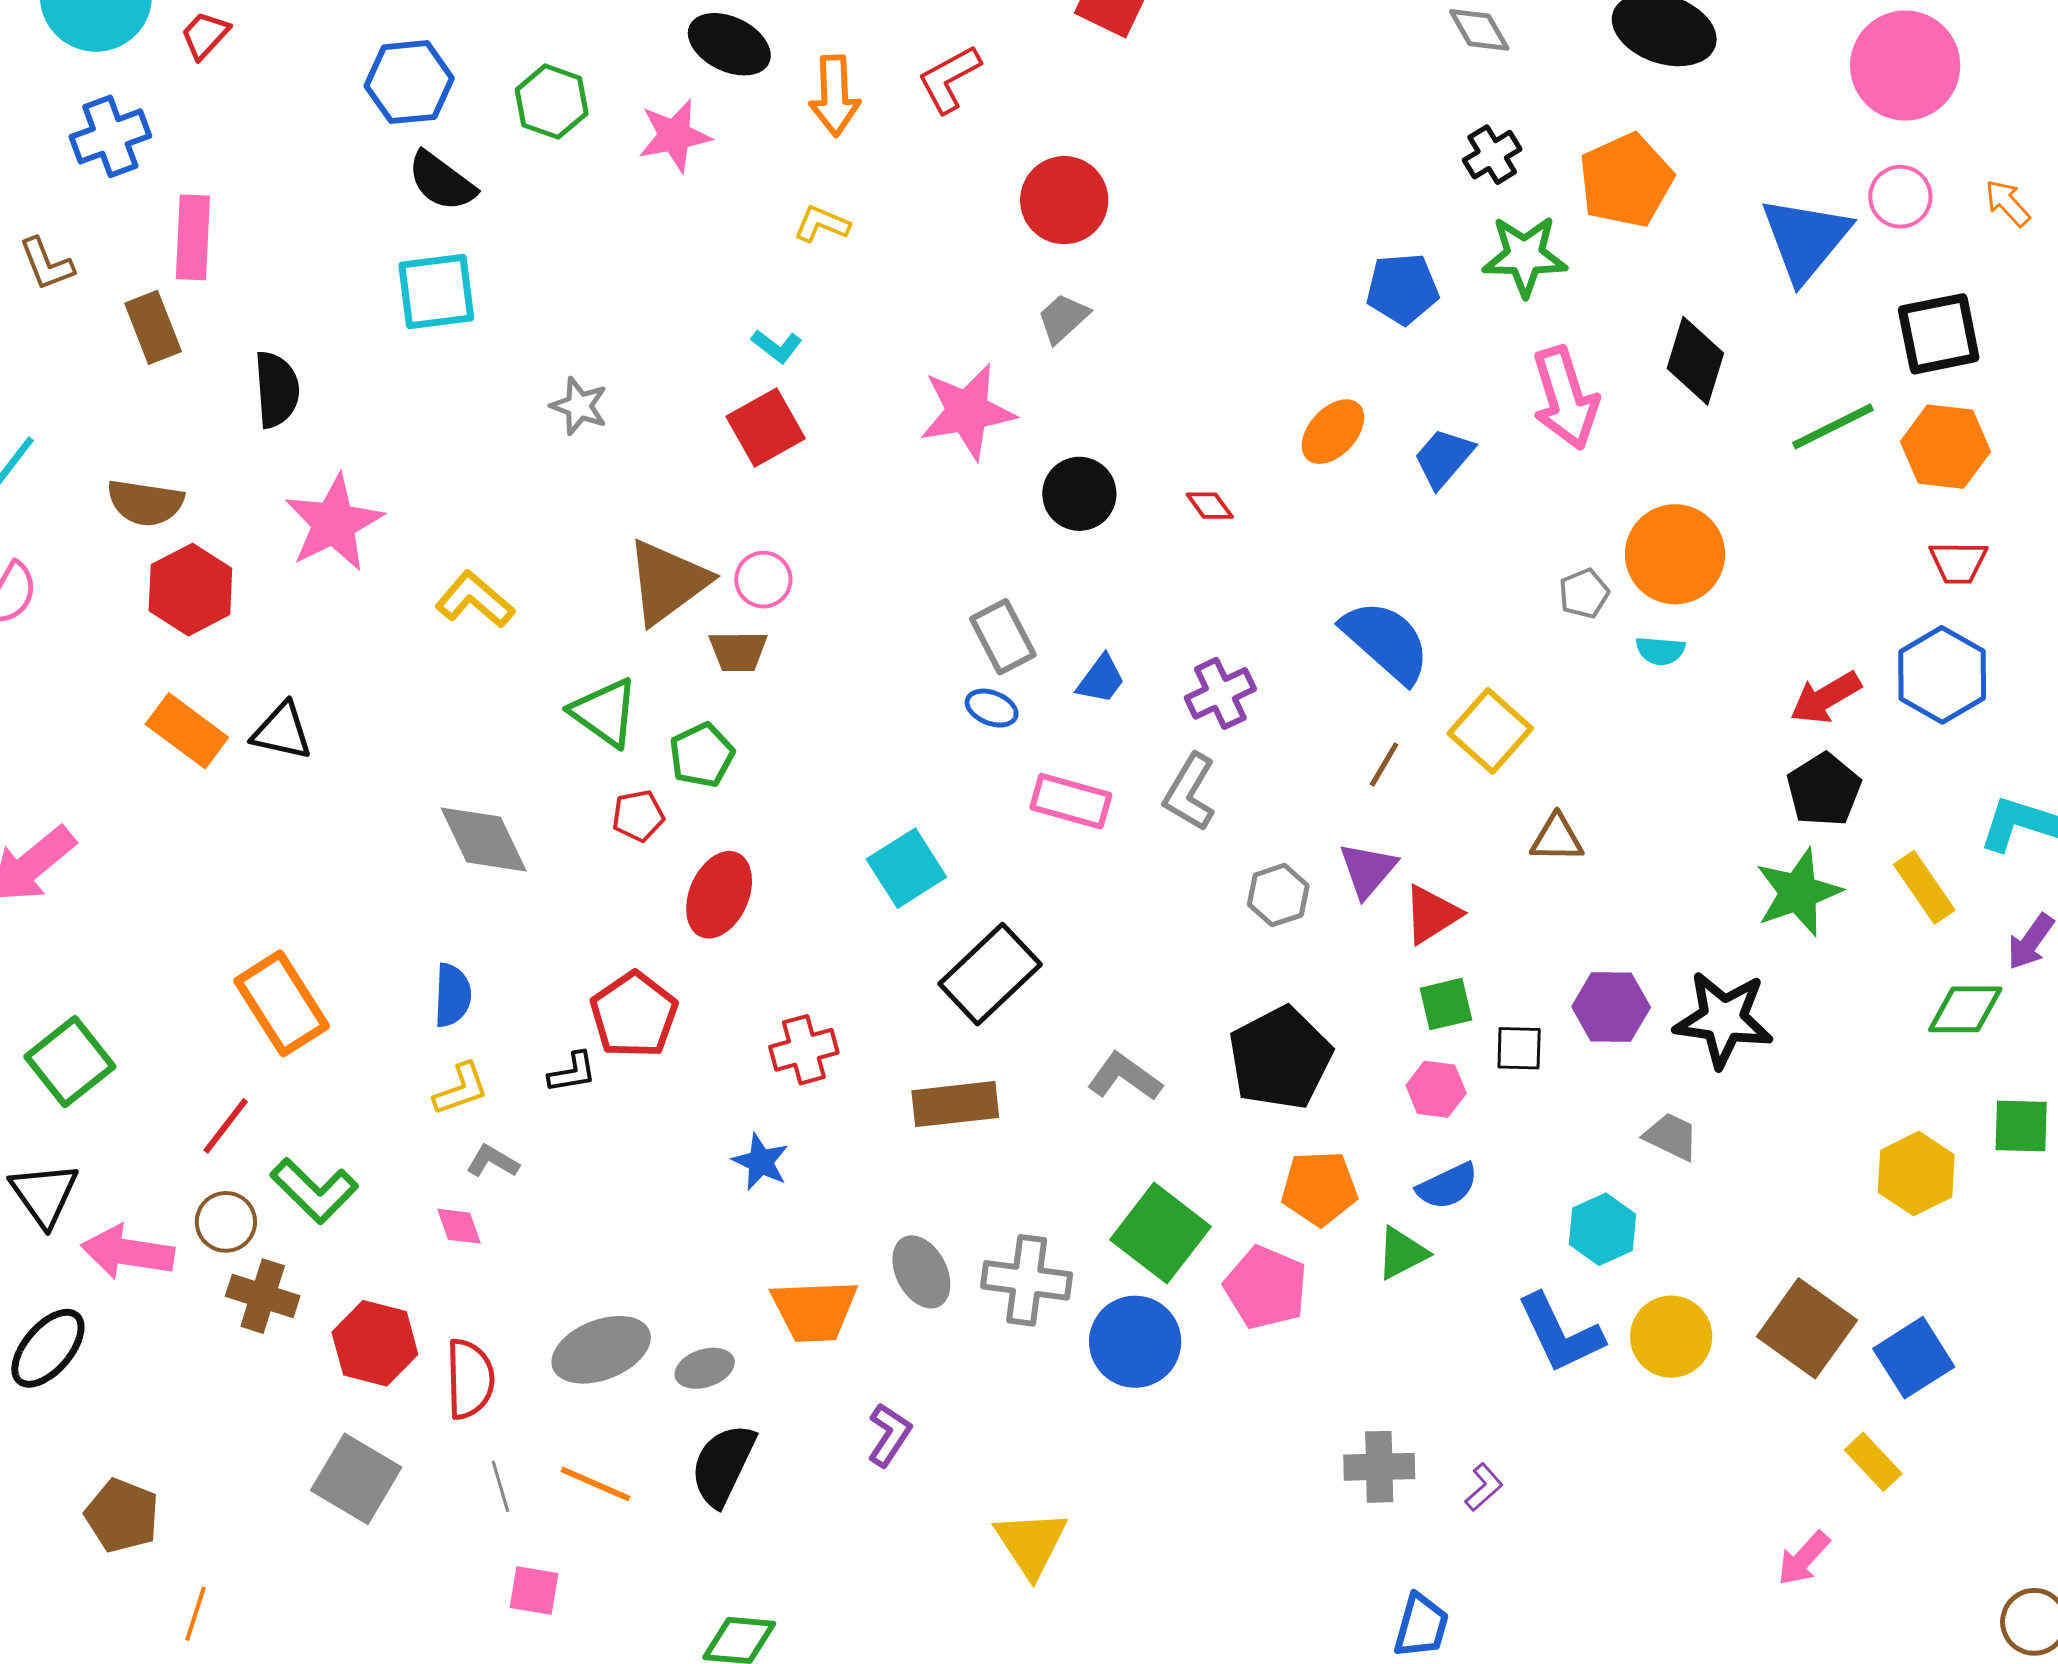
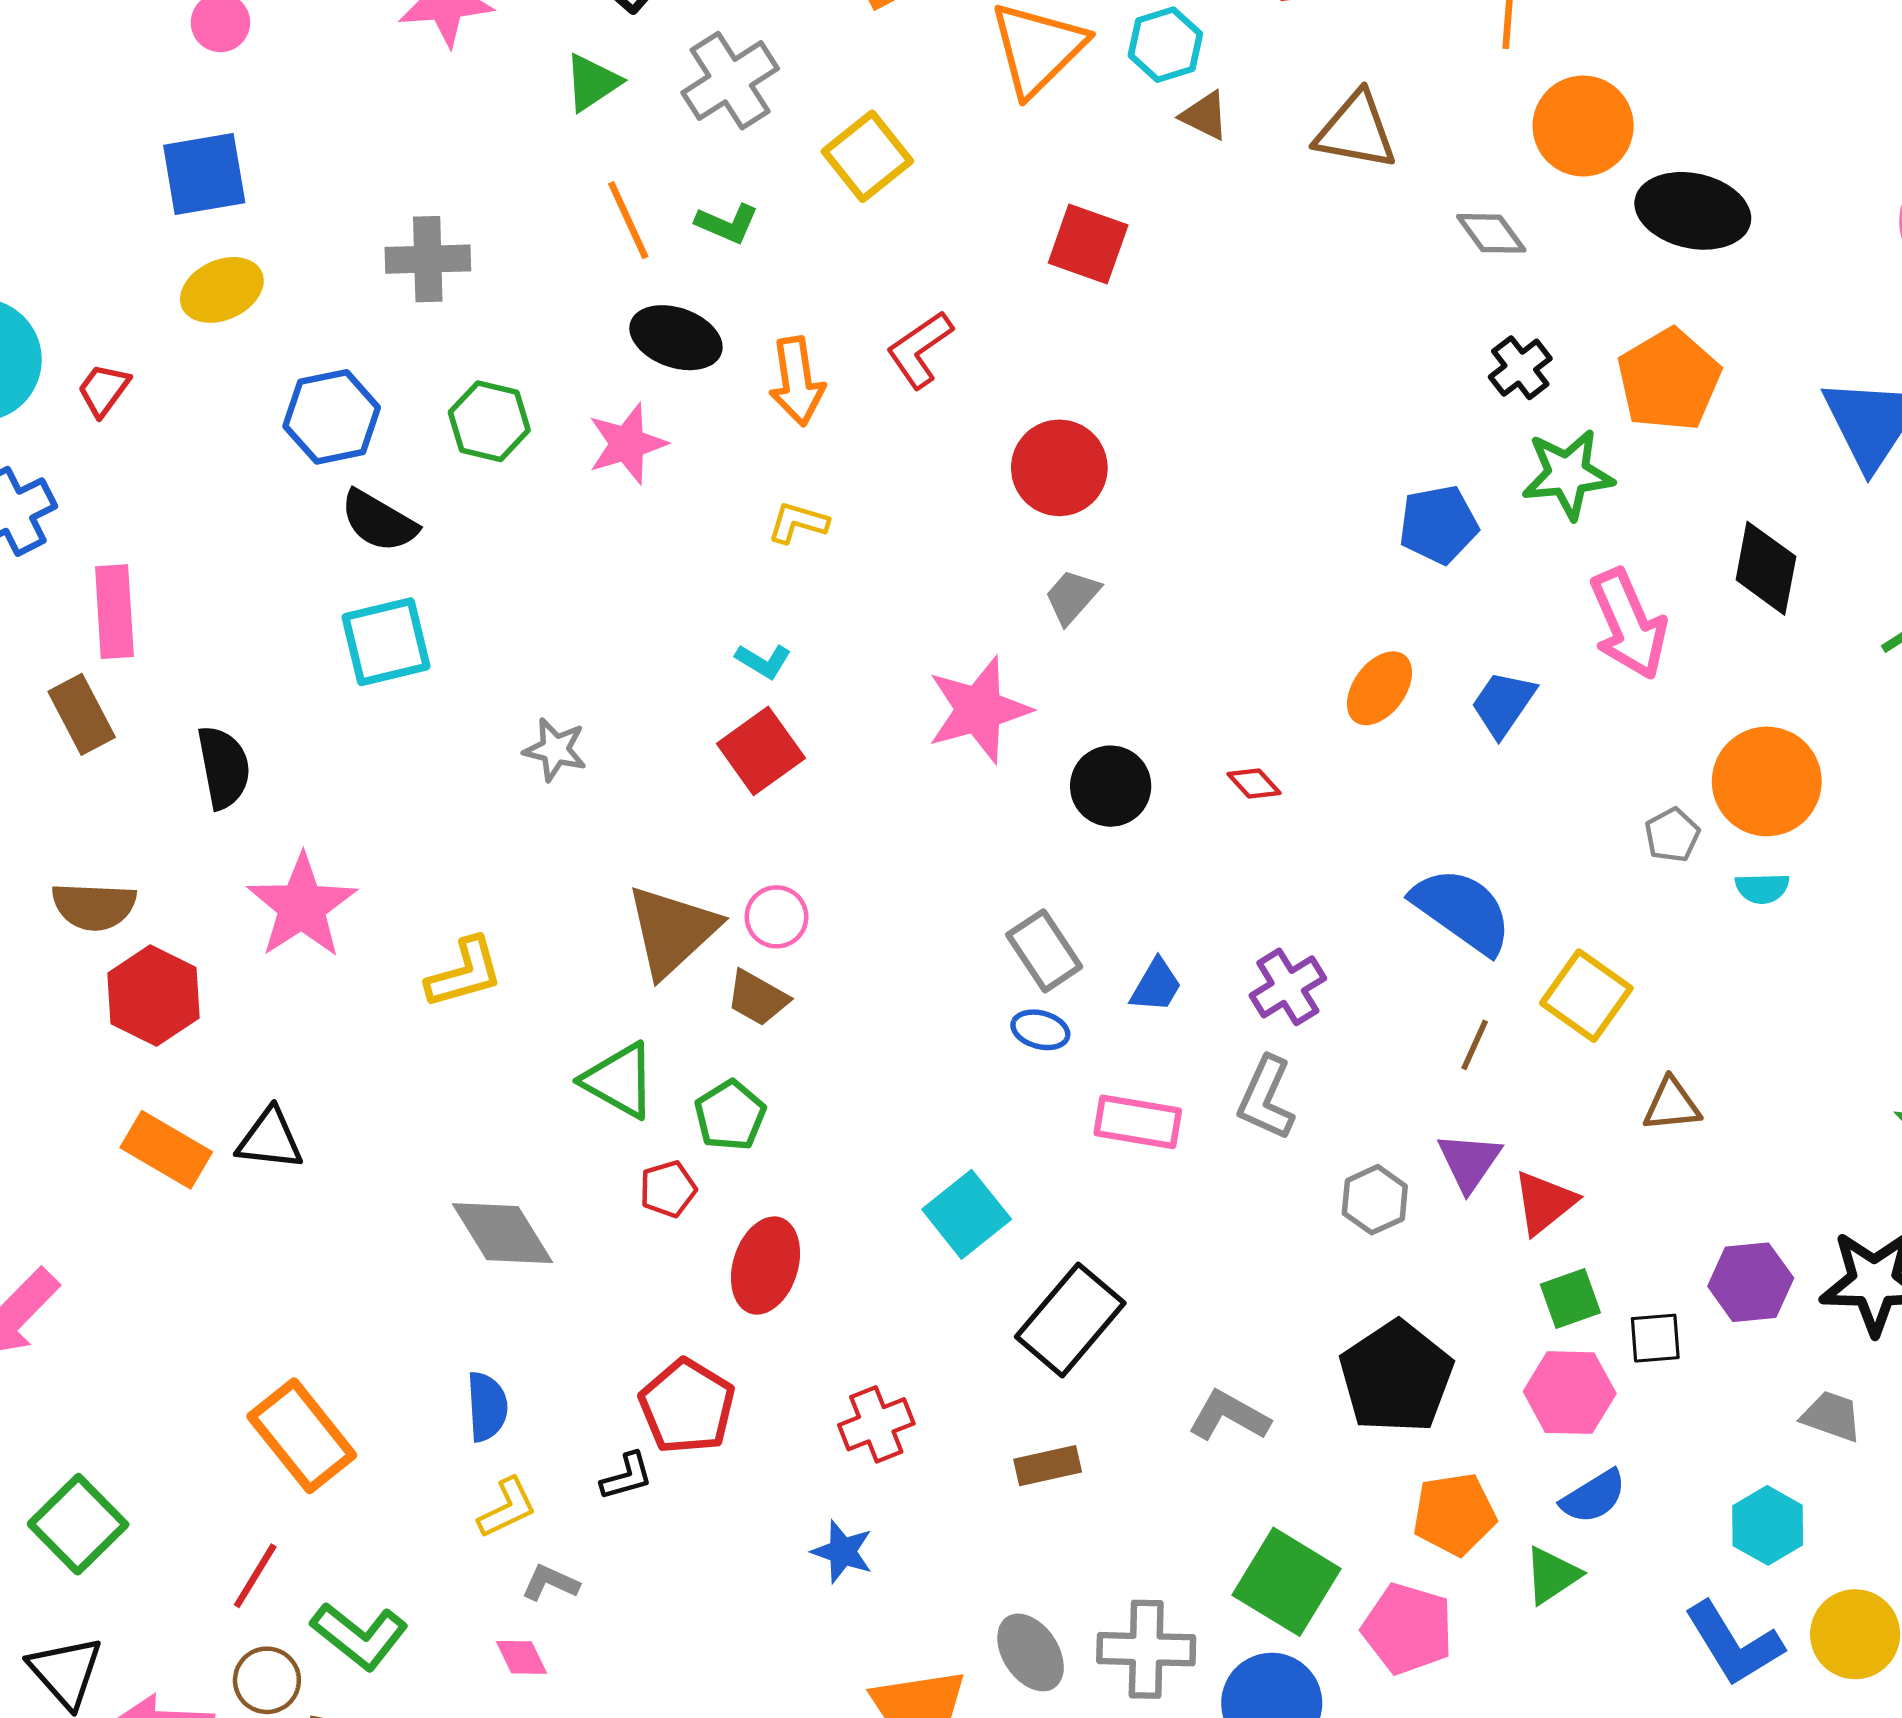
yellow L-shape: (475, 600) -> (464, 973), turned 130
brown trapezoid: (738, 651) -> (757, 998), turned 36
pink hexagon: (1436, 1089) -> (1570, 1393), size x1.4
brown rectangle: (955, 1104) -> (1048, 1466), size x0.7

